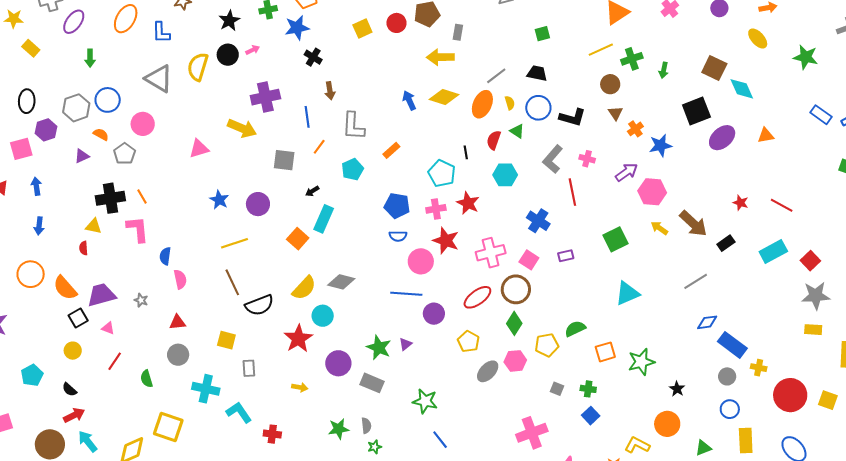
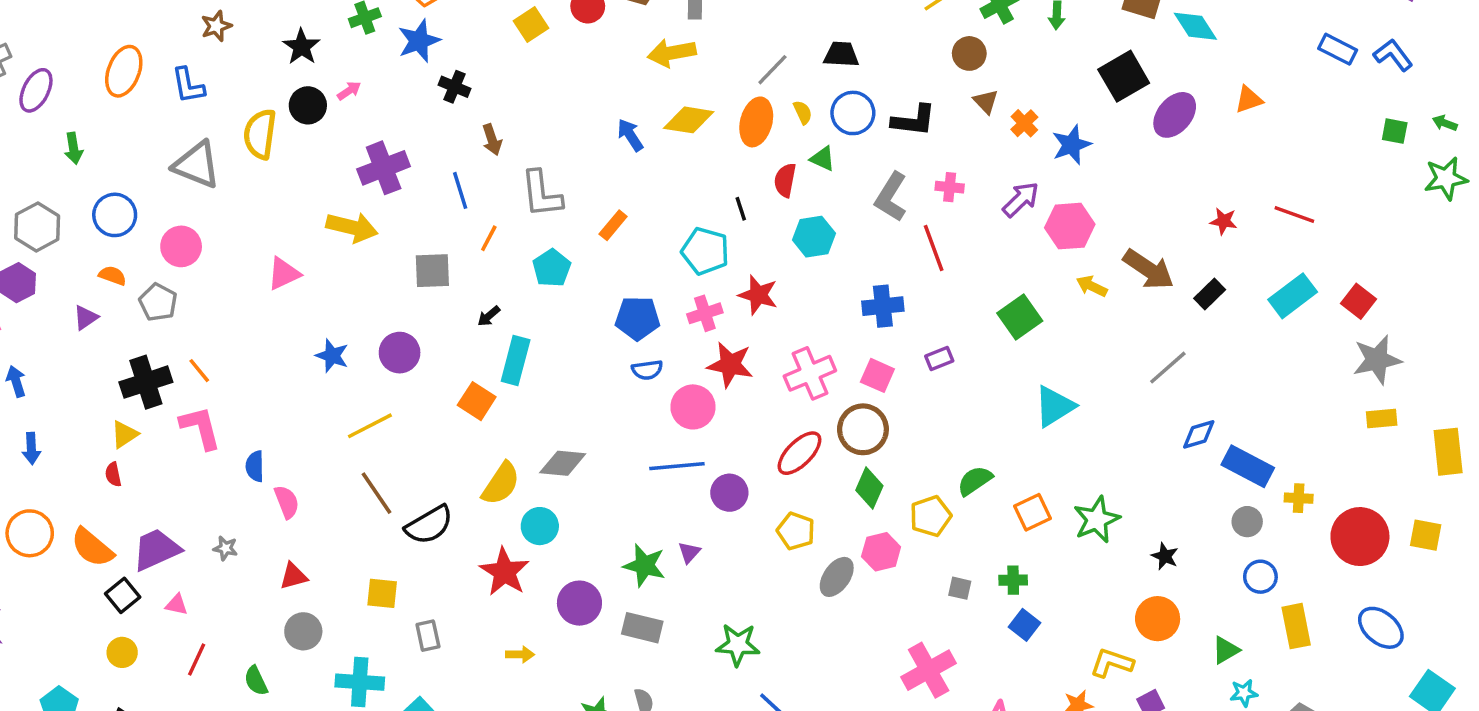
gray hexagon: (76, 108) -> (37, 227), moved
blue cross: (538, 221) -> (883, 306), turned -30
yellow triangle: (94, 226) -> (124, 434), turned -36

